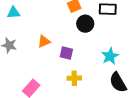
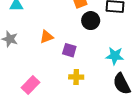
cyan star: (110, 56) -> (115, 56), turned 30

